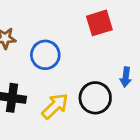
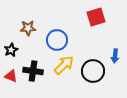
yellow arrow: (55, 106) -> (64, 65), moved

